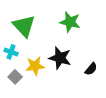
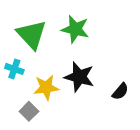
green star: (70, 22) -> (75, 29), moved
gray square: (15, 77) -> (29, 111), moved

